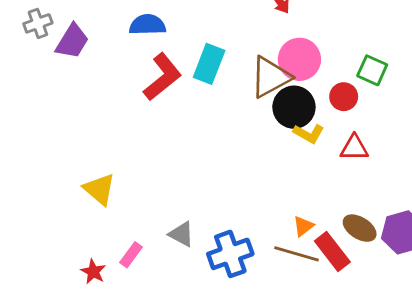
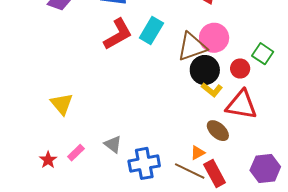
red triangle: (354, 148) -> (242, 105), size x1.6
brown ellipse: (360, 228) -> (218, 131), moved

